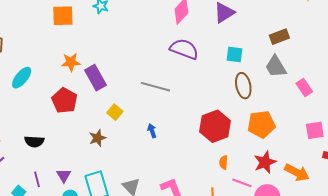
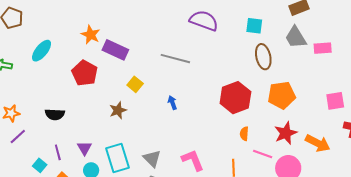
orange star: (71, 62) -> (91, 35), turned 30
purple rectangle: (95, 78) -> (115, 50), turned -35
pink rectangle: (304, 87) -> (323, 48), moved, turned -60

